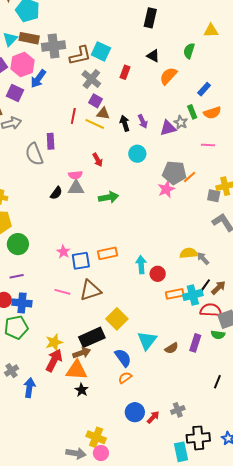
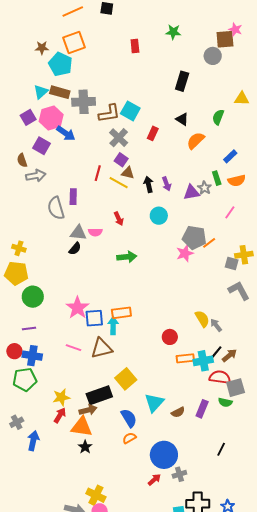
blue arrow: (38, 79) -> (66, 133), turned -96
pink line: (208, 145) -> (230, 212), turned -64
gray triangle: (76, 188) -> (78, 233), moved
pink star: (63, 252) -> (78, 308), size x1.6
yellow semicircle: (189, 253) -> (202, 319), turned 60
cyan arrow: (141, 265) -> (113, 326), moved
red arrow: (54, 360) -> (60, 415), size x0.7
blue circle: (135, 412) -> (164, 455), moved, size x1.4

